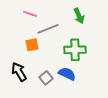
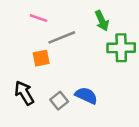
green cross: (75, 50) -> (121, 48), moved

